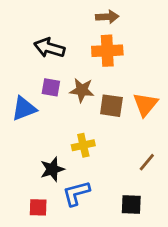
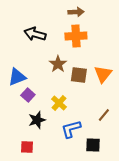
purple square: (51, 87) -> (28, 95), moved, turned 32
brown star: (82, 90) -> (58, 64), turned 30
yellow cross: (83, 145) -> (59, 103), turned -35
blue L-shape: (76, 193) -> (71, 129), moved

